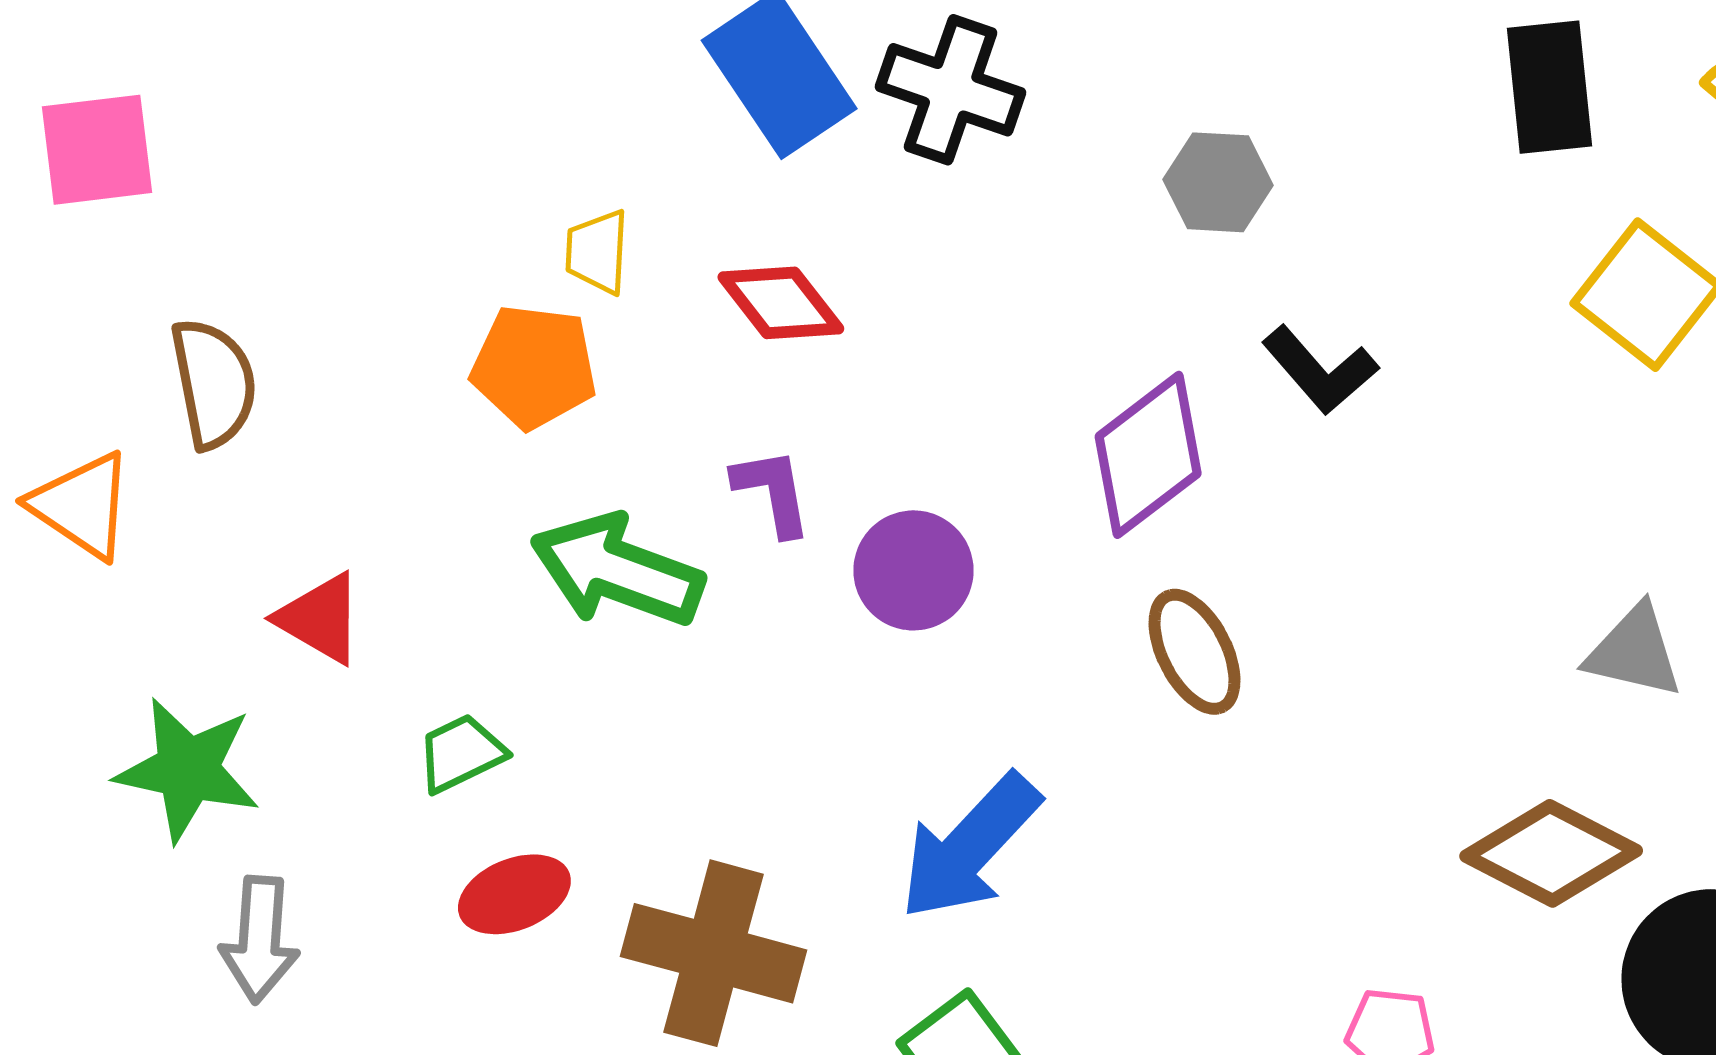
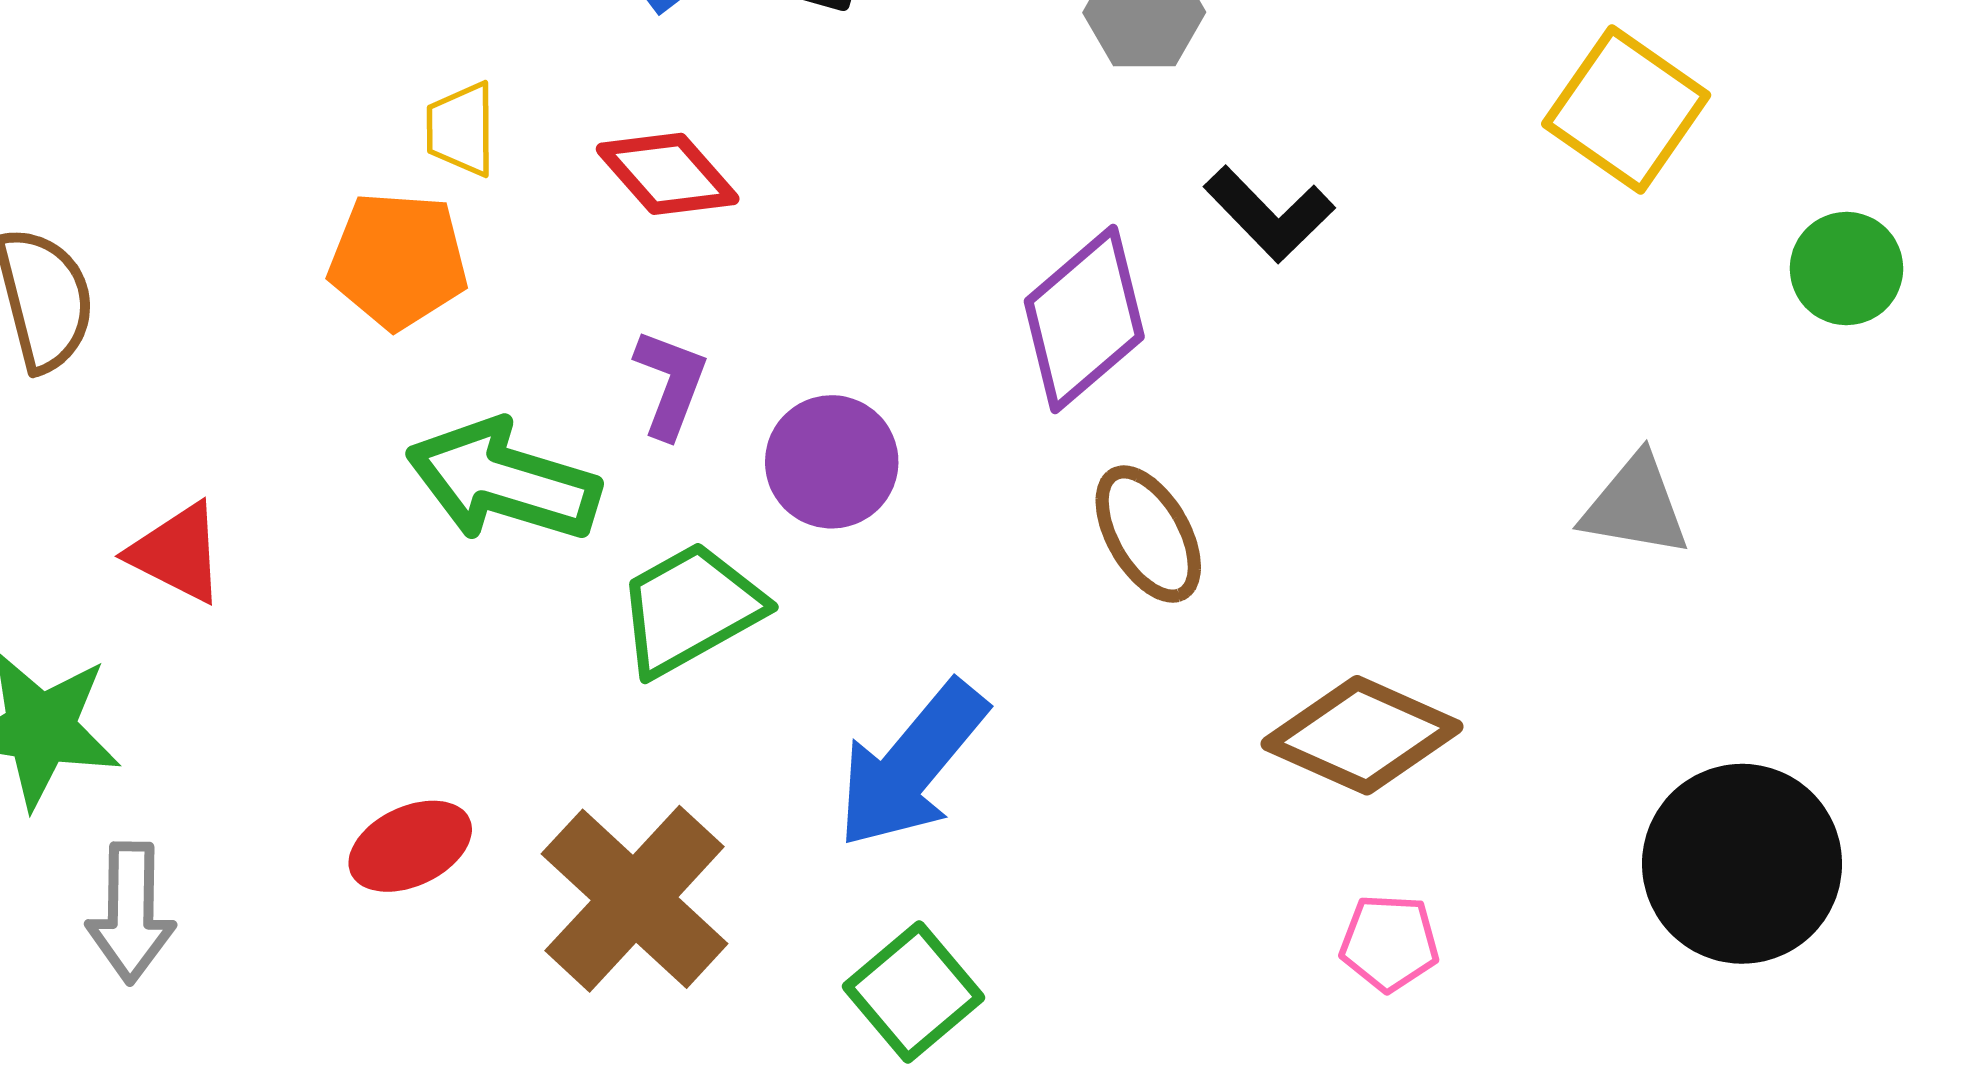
purple L-shape: (773, 492) -> (670, 384), turned 34
green trapezoid: (461, 753) -> (690, 609), moved, size x1.5
brown diamond: (1551, 853) -> (1362, 735), moved
brown cross: (713, 953) -> (635, 899), turned 31

